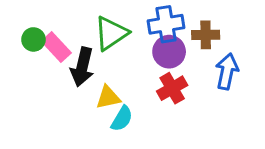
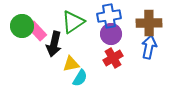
brown cross: (206, 35) -> (149, 23), moved, size x1.4
green circle: (33, 39) -> (22, 26), size x1.5

